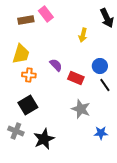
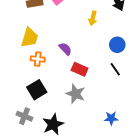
blue circle: (100, 66) -> (117, 45), moved
red rectangle: (76, 78) -> (80, 69), moved
gray star: (81, 109) -> (75, 94), moved

